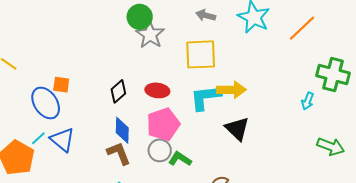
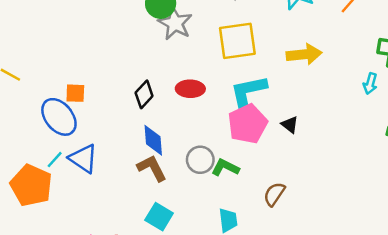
yellow arrow: (231, 90) -> (304, 54), moved
pink pentagon: (163, 124) -> (248, 124), moved
black triangle: (237, 129) -> (290, 125), size x0.6

